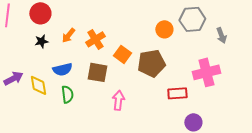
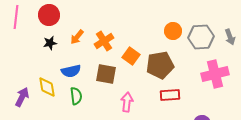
gray hexagon: (192, 19) -> (201, 37), moved
purple arrow: (13, 78) -> (22, 97), moved, turned -36
red rectangle: (177, 93) -> (170, 95), moved

